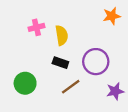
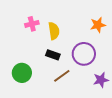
orange star: (112, 16) -> (98, 25), moved

